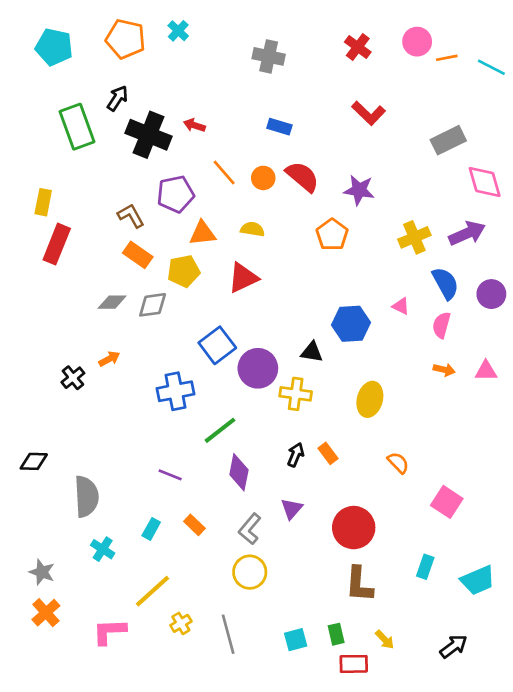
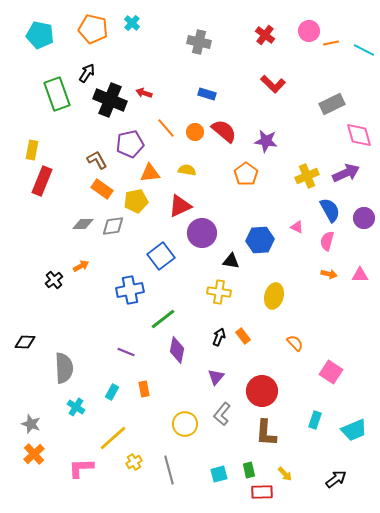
purple circle: (258, 368) -> (202, 233), moved
orange rectangle: (194, 525) -> (144, 389), turned 35
gray L-shape: (250, 529) -> (222, 414), moved

